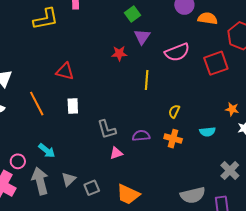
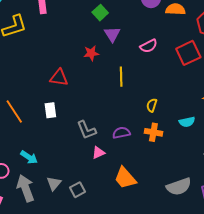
pink semicircle: (177, 52) -> (149, 46), size x0.7
red triangle: (65, 71) -> (59, 78), moved
orange trapezoid: (128, 194) -> (125, 178), moved, turned 30

